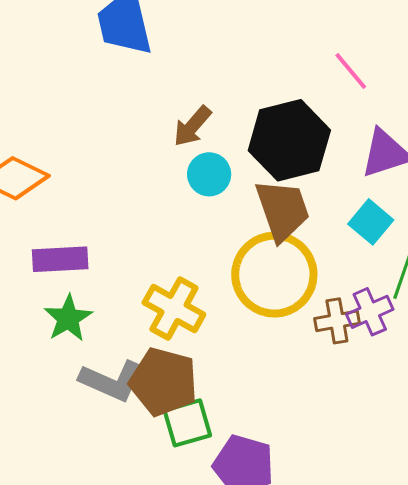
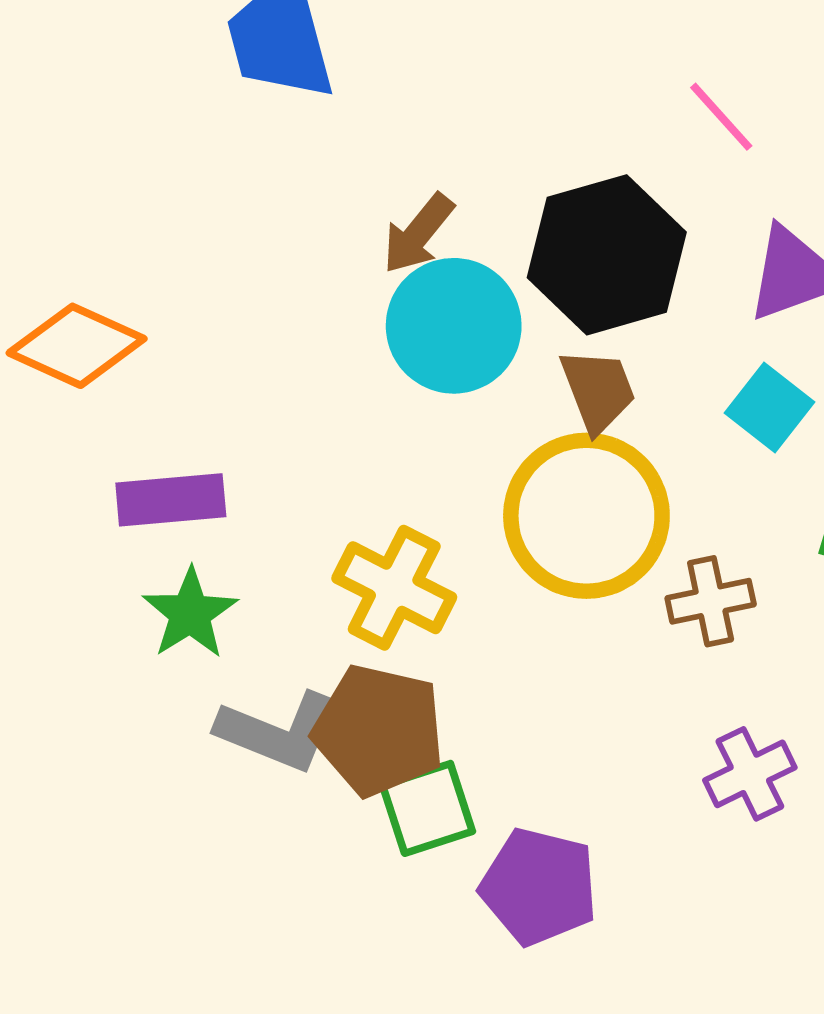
cyan circle: (209, 174) -> (454, 326), size x1.6
brown trapezoid: (282, 210) -> (598, 390), size x0.7
purple cross: (370, 312) -> (750, 774), moved

